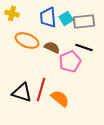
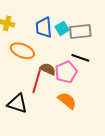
brown semicircle: (52, 48) -> (48, 69), moved
red line: (41, 90) -> (37, 81), moved
orange semicircle: (60, 98) -> (67, 101), moved

